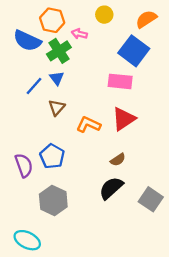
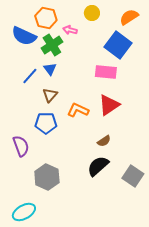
blue pentagon: (52, 156) -> (46, 123), moved, turned -30
cyan ellipse: (27, 240) -> (24, 212), turned -55

